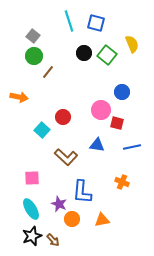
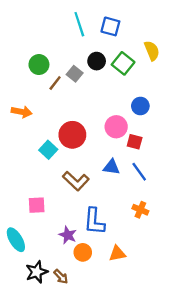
gray square: (33, 36) -> (75, 74), moved
red circle: (63, 117) -> (72, 135), size x1.5
blue line: (132, 147) -> (139, 172), moved, turned 66
cyan ellipse: (31, 209) -> (16, 240), moved

